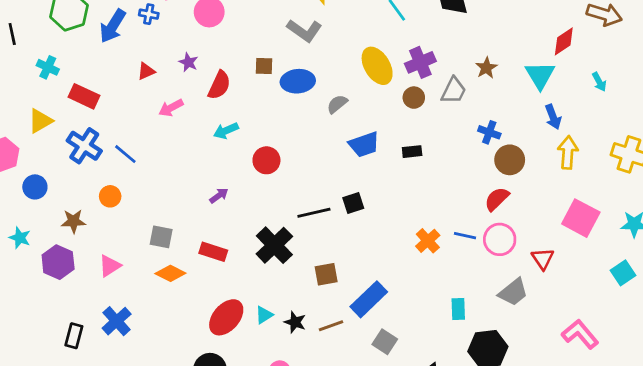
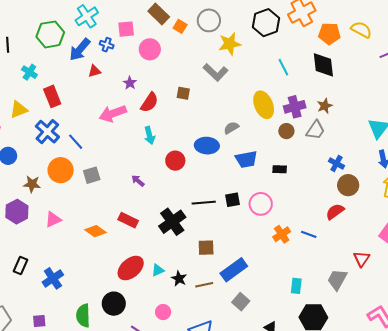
brown star: (486, 68) -> (325, 106), moved
red triangle: (146, 71) -> (94, 71), moved
blue ellipse: (298, 81) -> (207, 146), moved
red rectangle: (84, 96) -> (52, 96), turned 35
pink arrow: (171, 108) -> (113, 114), size x1.5
cyan arrow: (226, 131) -> (149, 135), turned -90
orange circle: (110, 196) -> (61, 170), size x1.6
purple arrow: (219, 196) -> (138, 181), turned -112
gray square: (161, 237) -> (92, 175), moved, turned -36
pink circle: (500, 239) -> (261, 204), moved
gray trapezoid: (513, 292) -> (337, 280), turned 150
blue cross: (117, 321) -> (53, 278), moved

